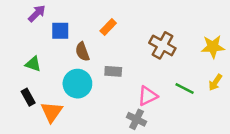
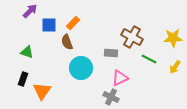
orange rectangle: (108, 27) -> (73, 23), moved
gray rectangle: (113, 71) -> (111, 53), moved
cyan circle: (77, 84) -> (81, 68), moved
green line: (185, 89) -> (149, 59), moved
black rectangle: (28, 97) -> (23, 79), turned 48

